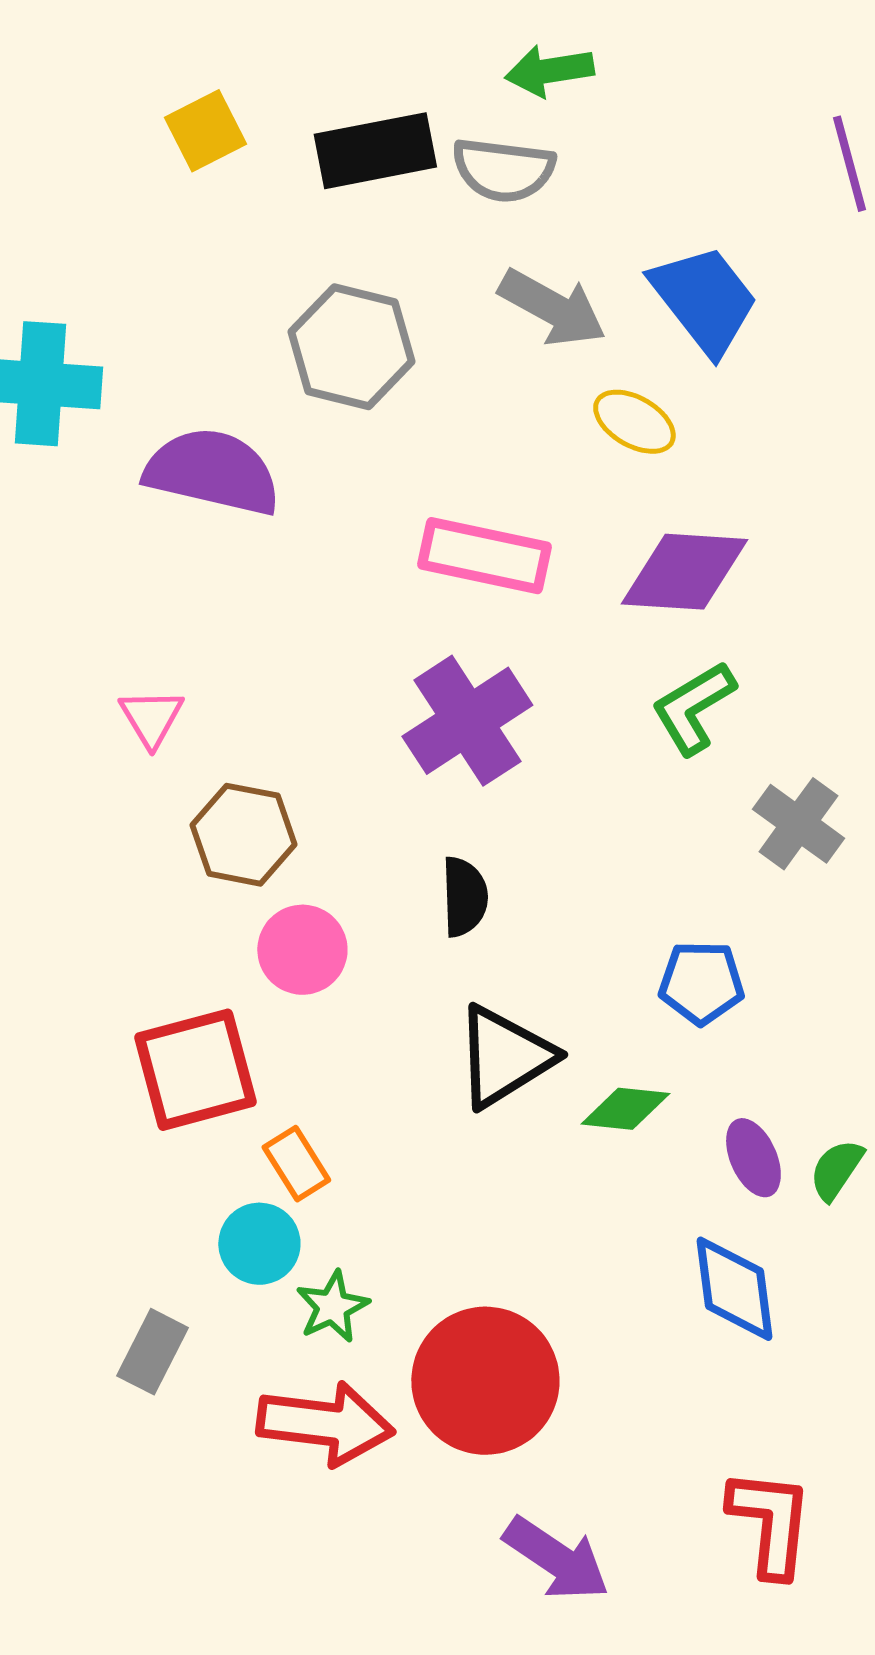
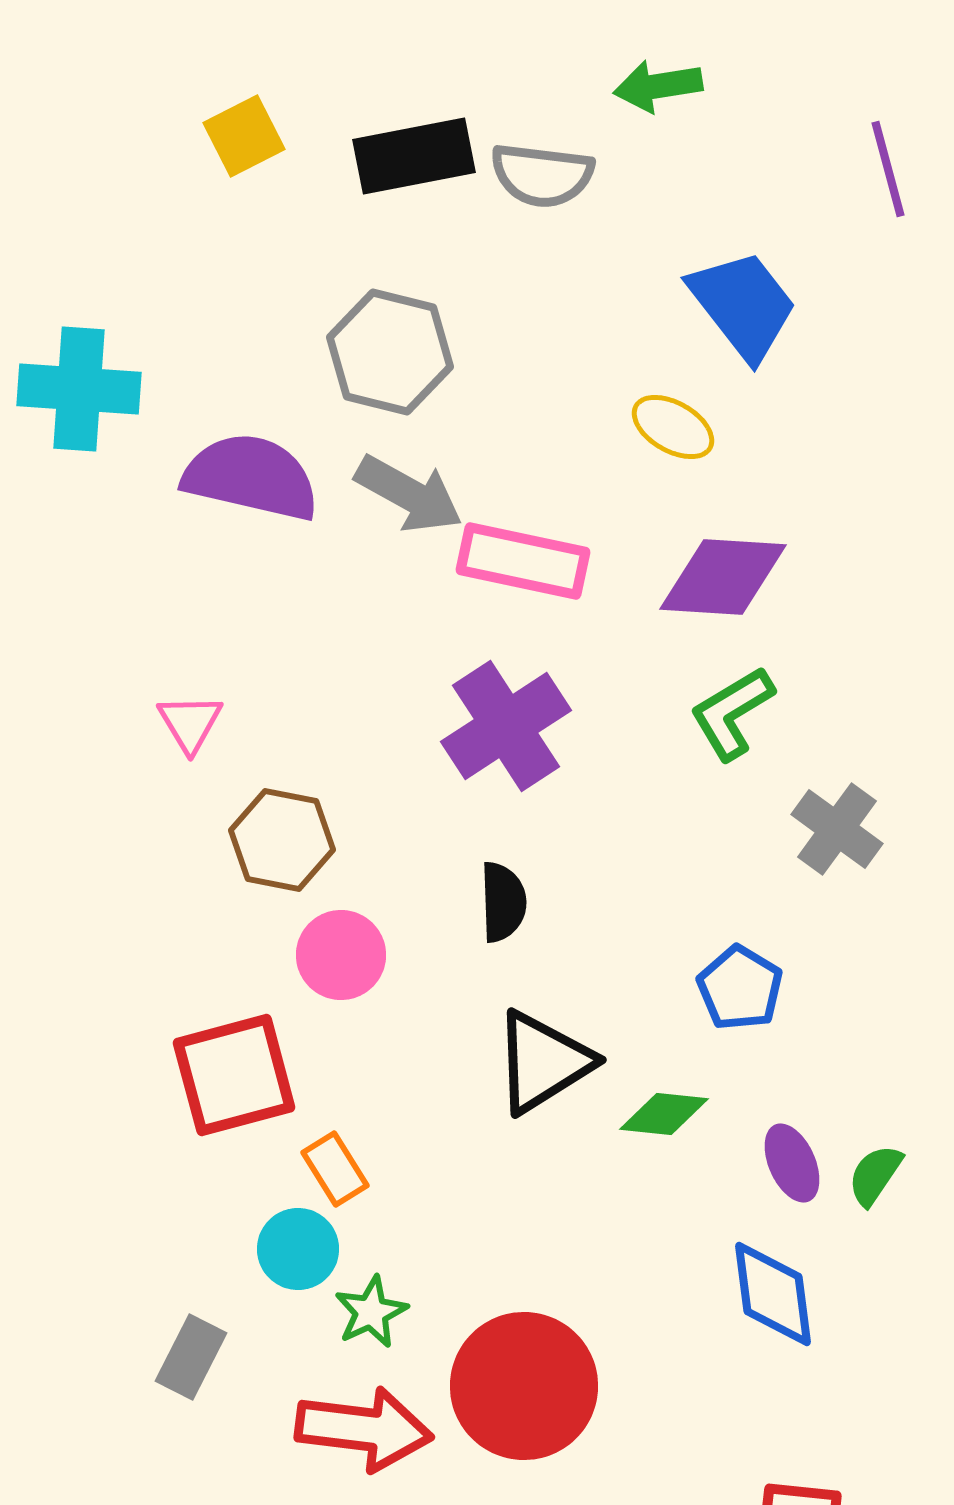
green arrow: (549, 71) -> (658, 86), moved
gray arrow: (552, 308) -> (409, 494), moved
blue pentagon: (701, 983) -> (740, 988), turned 30

